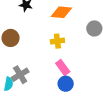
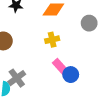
blue circle: (66, 84) -> (71, 75), moved

